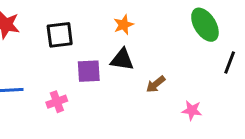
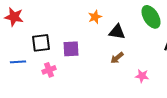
black square: (60, 35) -> (41, 43), moved
black triangle: (122, 60) -> (117, 32), moved

